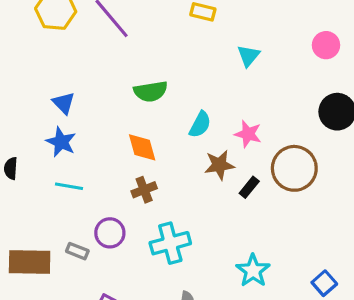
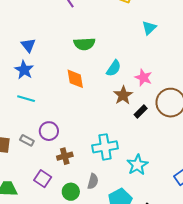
brown star: (219, 165) -> (123, 95), turned -30
brown cross: (144, 190) -> (65, 156), moved
cyan cross: (170, 243) -> (105, 147), moved

